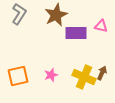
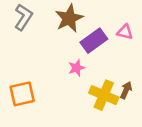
purple rectangle: (76, 33) -> (94, 41), turned -35
pink star: (51, 75) -> (77, 68), moved

